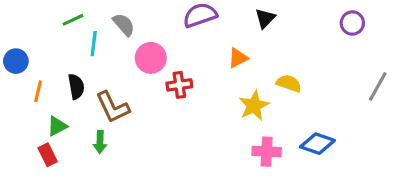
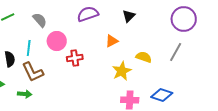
purple circle: (352, 23) -> (184, 19), size x1.6
cyan line: (94, 44) -> (29, 48), moved
gray line: (378, 86) -> (176, 52), moved
green arrow: (100, 142) -> (25, 94), turned -88

